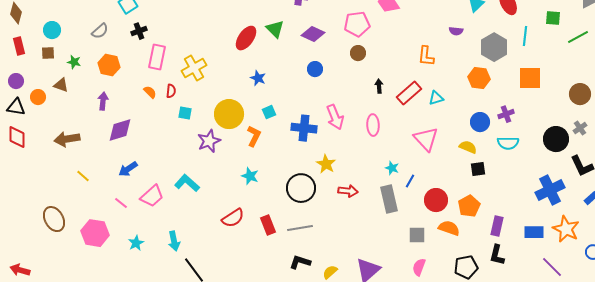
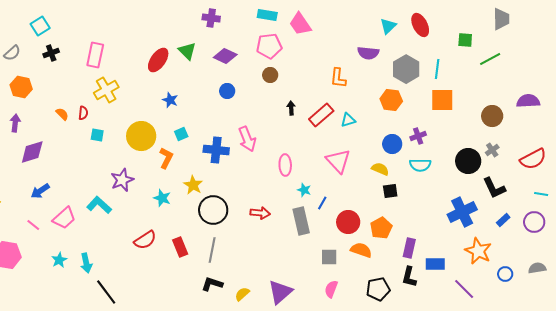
purple semicircle: (456, 31) -> (368, 53), size x1.5
cyan line: (525, 36) -> (437, 69), moved
pink rectangle: (157, 57) -> (95, 55), moved
pink ellipse: (373, 125) -> (285, 165), moved
purple star: (209, 141) -> (122, 180), moved
yellow star: (326, 164) -> (193, 185), moved
gray line: (300, 228) -> (212, 250), turned -70
blue rectangle: (534, 232) -> (435, 264), moved
cyan star: (136, 243) -> (59, 260), moved

